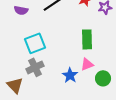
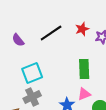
purple semicircle: (21, 10) -> (18, 40), turned 40

